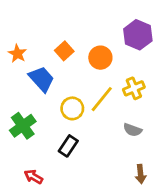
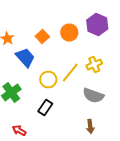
orange circle: (100, 58) -> (69, 32), moved
gray semicircle: (133, 130) -> (93, 96), size x1.5
brown arrow: (141, 174) -> (90, 126), moved

